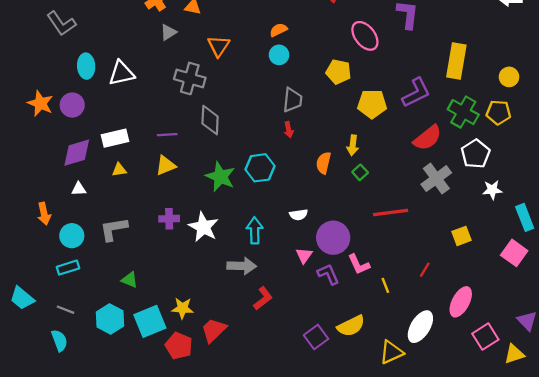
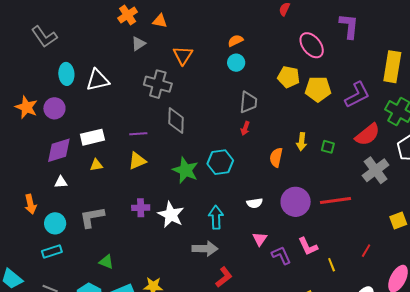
yellow pentagon: (372, 104) -> (318, 89), moved
red arrow: (289, 130) -> (245, 128), turned 32
green square: (360, 172) -> (328, 147), moved, turned -32
purple circle: (333, 238) -> (296, 202), moved

